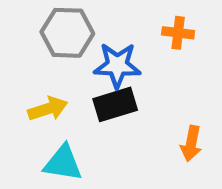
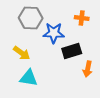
black rectangle: (115, 104) -> (72, 51), moved
yellow arrow: (48, 109) -> (22, 53), turned 54

